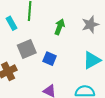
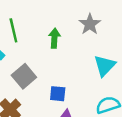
blue square: (50, 59) -> (58, 94), moved

